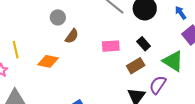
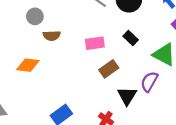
brown semicircle: (72, 36) -> (52, 36), turned 56
brown rectangle: (136, 66) -> (109, 69), moved

